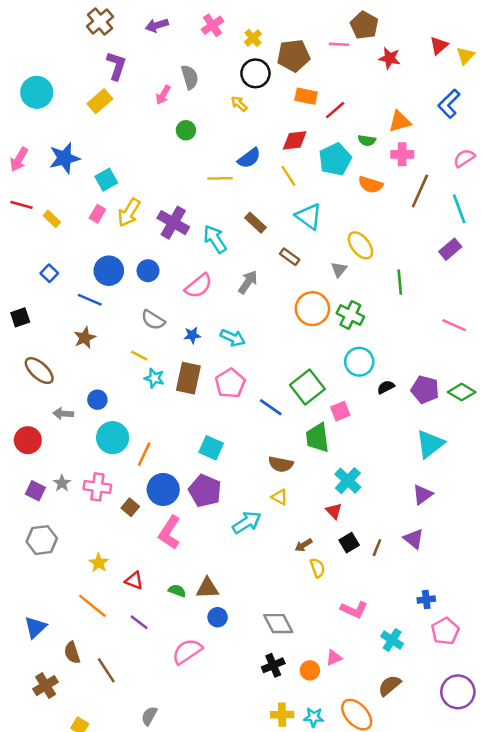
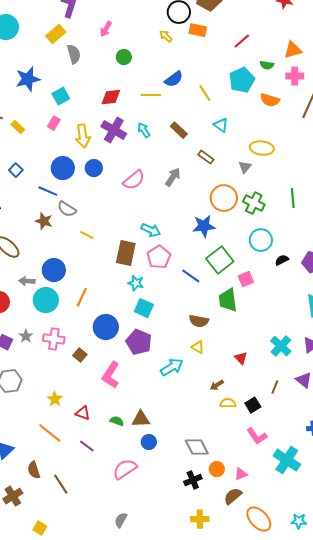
gray semicircle: (190, 77) -> (74, 54), moved
orange rectangle: (306, 96) -> (198, 30), moved
red diamond: (295, 140) -> (111, 97), moved
yellow arrow: (129, 212) -> (83, 136), moved, turned -40
cyan triangle: (309, 216) -> (221, 125), size x0.7
cyan arrow: (215, 239) -> (144, 130), moved, size x0.7
yellow ellipse: (360, 245) -> (262, 148), turned -45
green line: (400, 282) -> (293, 198), moved
gray semicircle: (153, 320) -> (67, 209), moved
blue star: (192, 335) -> (204, 226), moved, size x1.6
brown star: (85, 338) -> (44, 221), turned -30
cyan arrow: (233, 338) -> (151, 230), moved
cyan star: (154, 378) -> (136, 283), moved
blue circle: (97, 400) -> (54, 270), size x1.5
cyan circle: (113, 438) -> (46, 300), moved
orange line: (144, 454) -> (82, 297), moved
cyan cross: (348, 481) -> (281, 346), moved
blue circle: (163, 489) -> (106, 327), moved
black square: (349, 543) -> (253, 405), moved
yellow semicircle: (317, 568) -> (228, 403), turned -70
pink L-shape: (354, 610) -> (257, 436), turned 30
cyan cross: (392, 640) -> (287, 460), size x1.5
orange circle: (310, 670) -> (217, 469), moved
brown semicircle: (390, 686) -> (233, 496), moved
gray semicircle: (149, 716) -> (121, 520), moved
cyan star: (314, 717) -> (299, 521), moved

